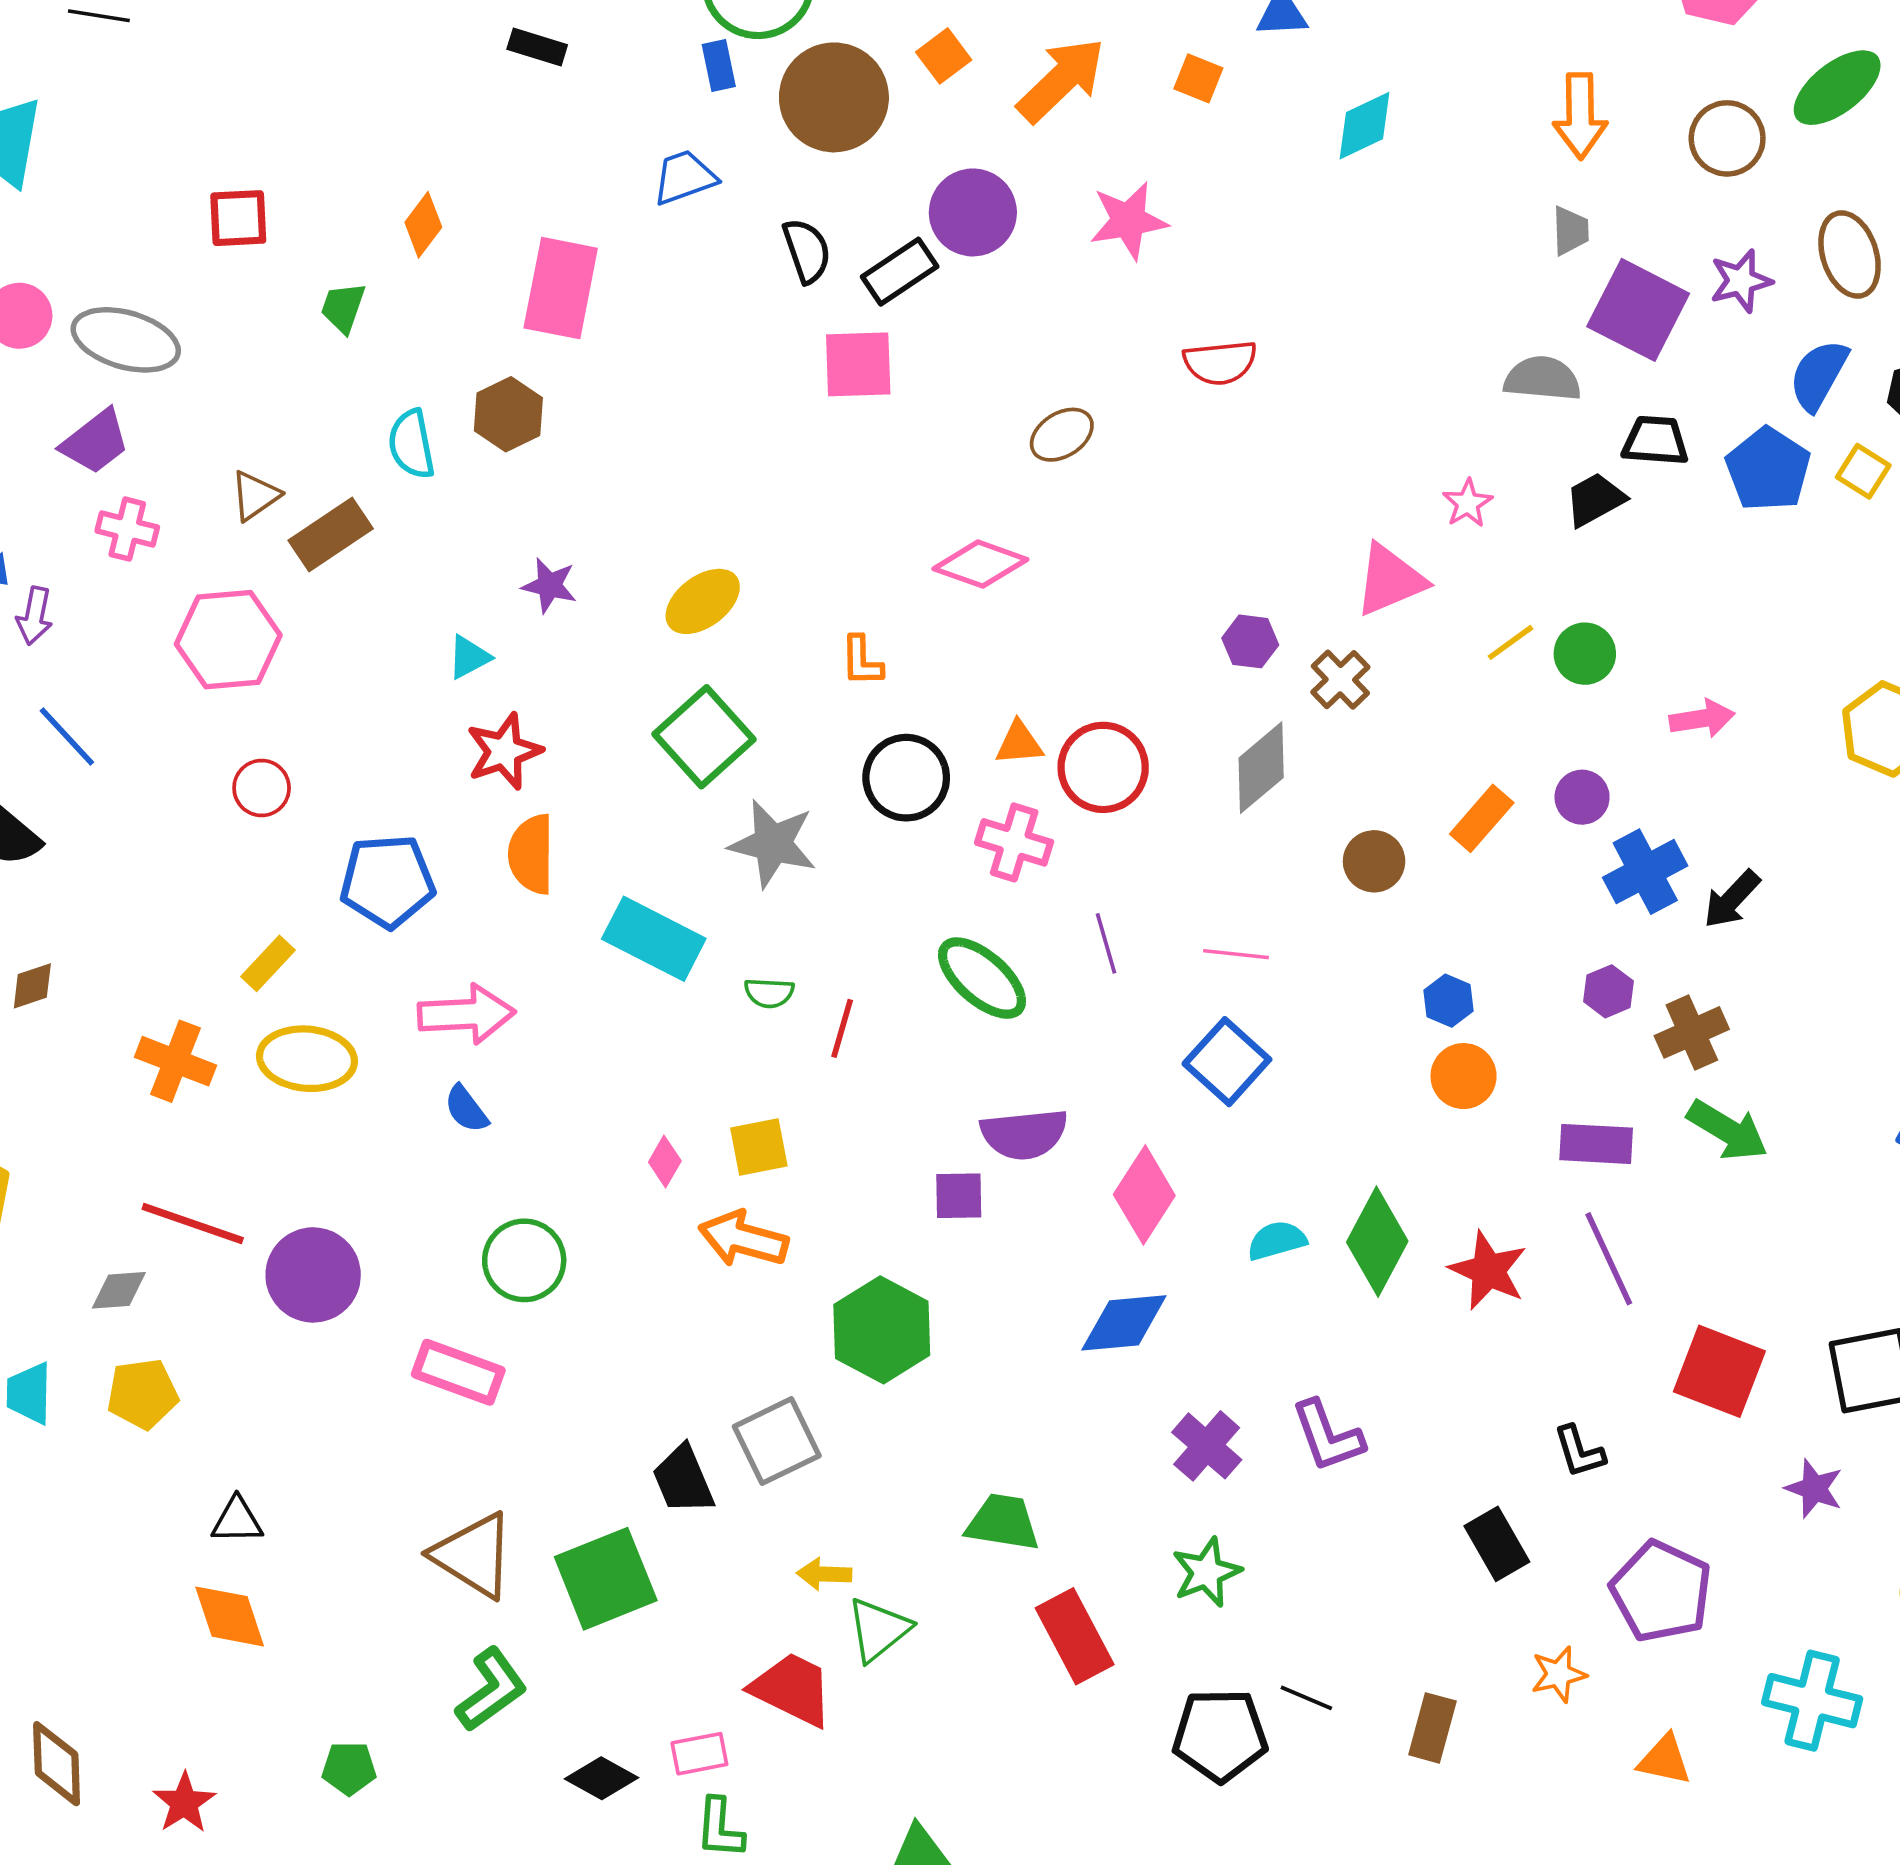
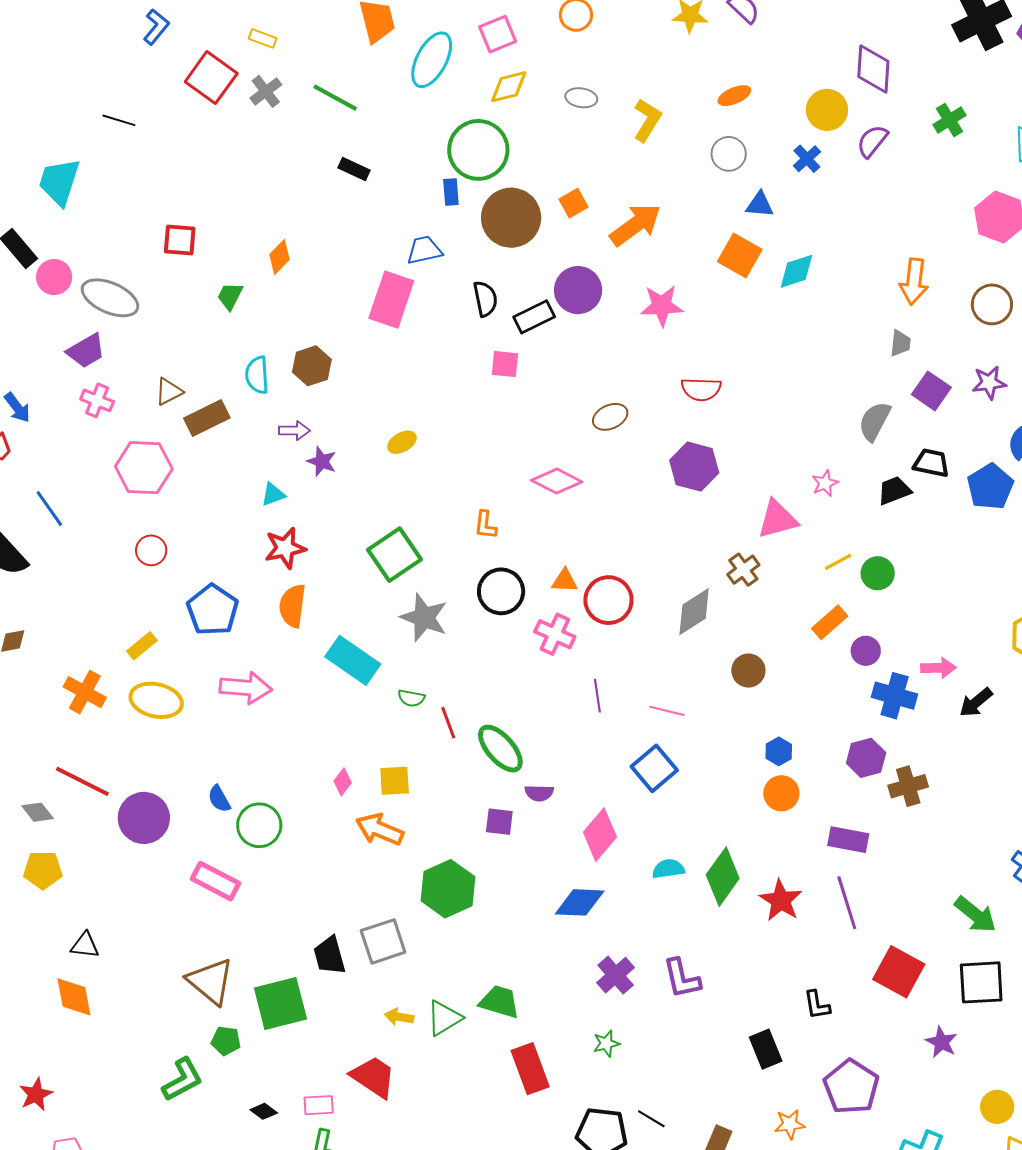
orange square: (1198, 78) -> (740, 256), moved, size x1.6
pink rectangle: (561, 288) -> (391, 300), moved
purple square: (1638, 310) -> (931, 391), size x0.7
pink square: (858, 364) -> (505, 364), size x0.7
gray semicircle: (1542, 379) -> (875, 421), turned -75
yellow ellipse: (703, 601) -> (402, 442), moved, size x0.7
purple arrow: (35, 616) -> (294, 431), moved, turned -108
purple hexagon: (1250, 641) -> (694, 467), moved, size x1.6
pink arrow: (1702, 719) -> (938, 668), moved
orange rectangle: (1482, 818) -> (830, 622), moved
blue cross: (1645, 872) -> (895, 696), turned 36
blue pentagon: (387, 881) -> (213, 610), turned 30
black arrow: (1732, 899) -> (976, 702), moved
green ellipse: (982, 978) -> (500, 749), moved
purple hexagon: (1608, 991) -> (866, 758), size x1.4
red line: (842, 1028) -> (448, 723), turned -44
blue semicircle: (466, 1109) -> (219, 799), moved
green arrow: (1727, 1130) -> (975, 915), moved
purple semicircle: (1024, 1134) -> (539, 793), size x0.6
gray diamond: (119, 1290) -> (38, 812), turned 48
green star: (1206, 1572) -> (606, 1044), size x0.7
green triangle: (878, 1630) -> (444, 1018), moved
green L-shape: (491, 1690) -> (182, 1080), moved
green pentagon: (349, 1768) -> (226, 1041), moved
black diamond: (602, 1778) -> (264, 1111), size x0.7

